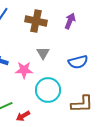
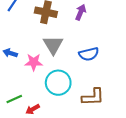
gray triangle: (43, 53) -> (53, 45), size x1.5

